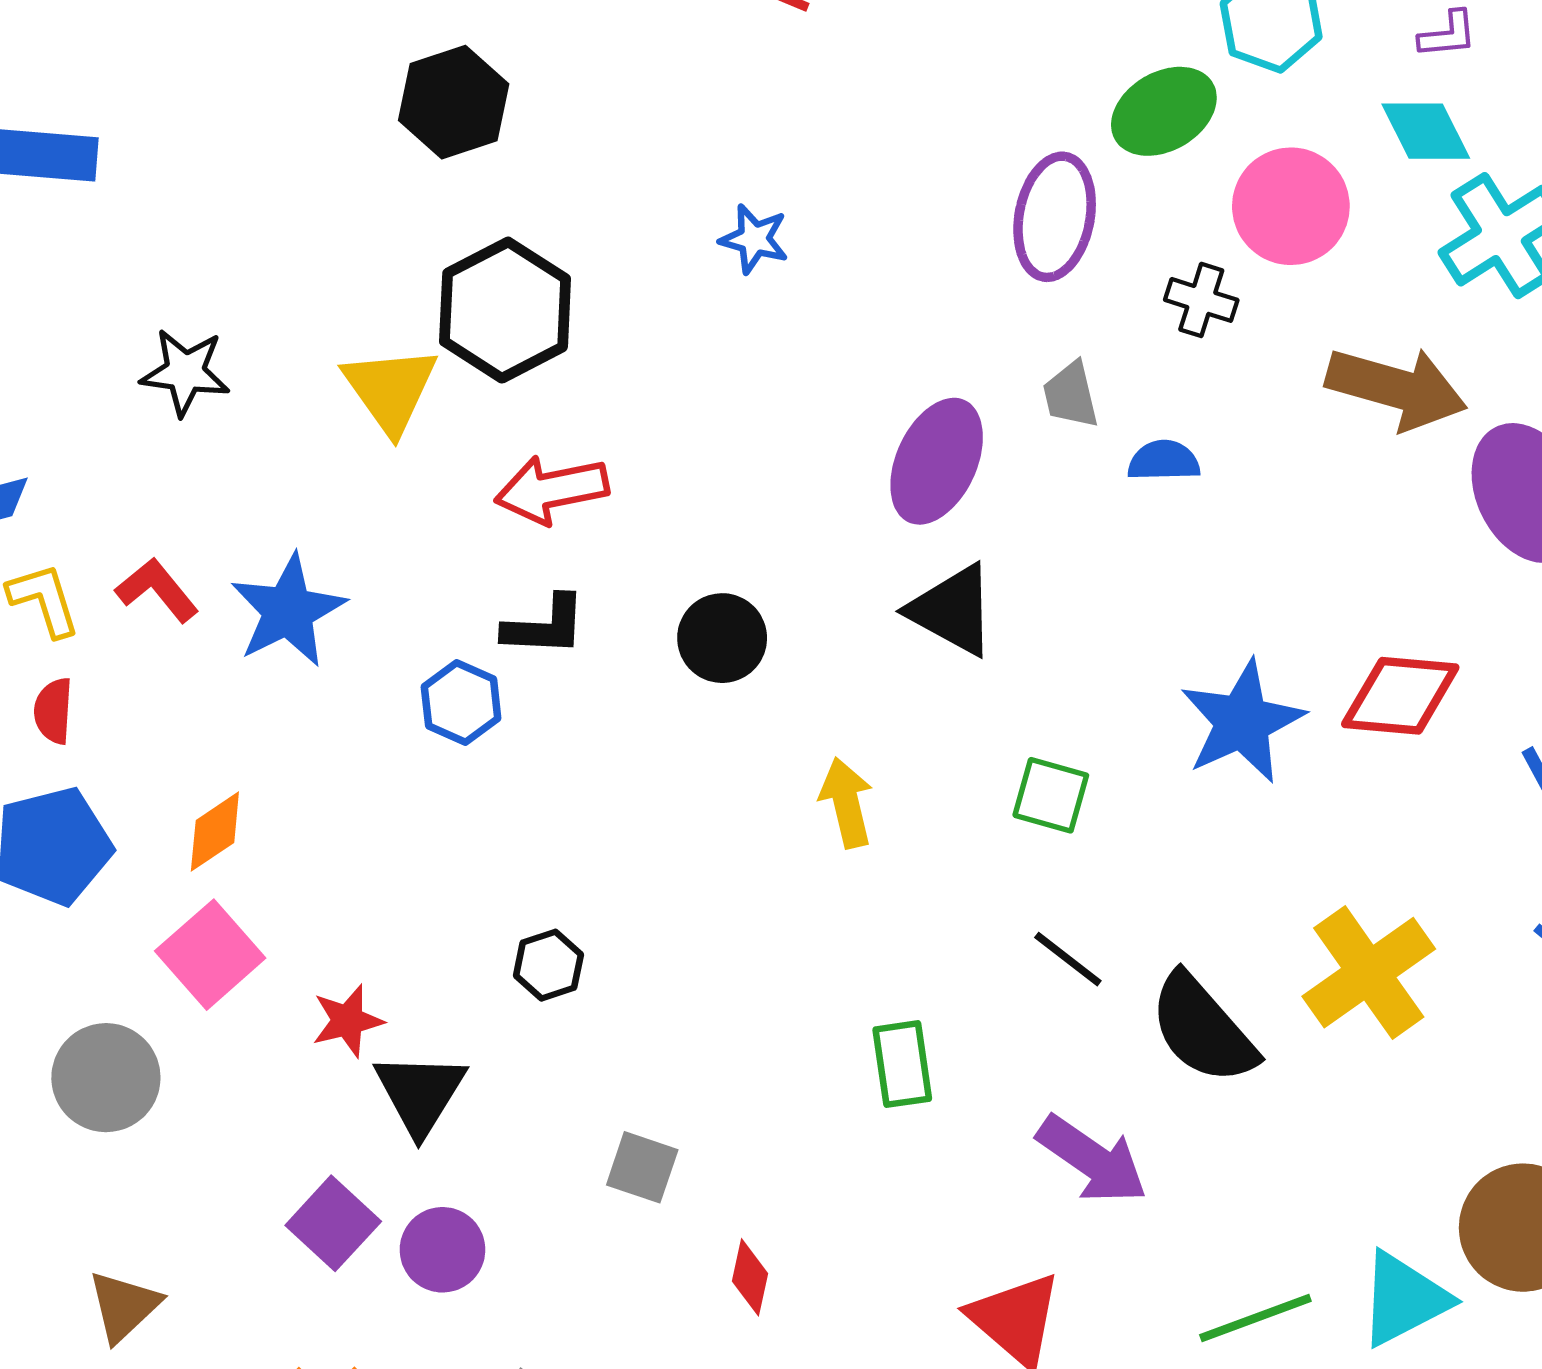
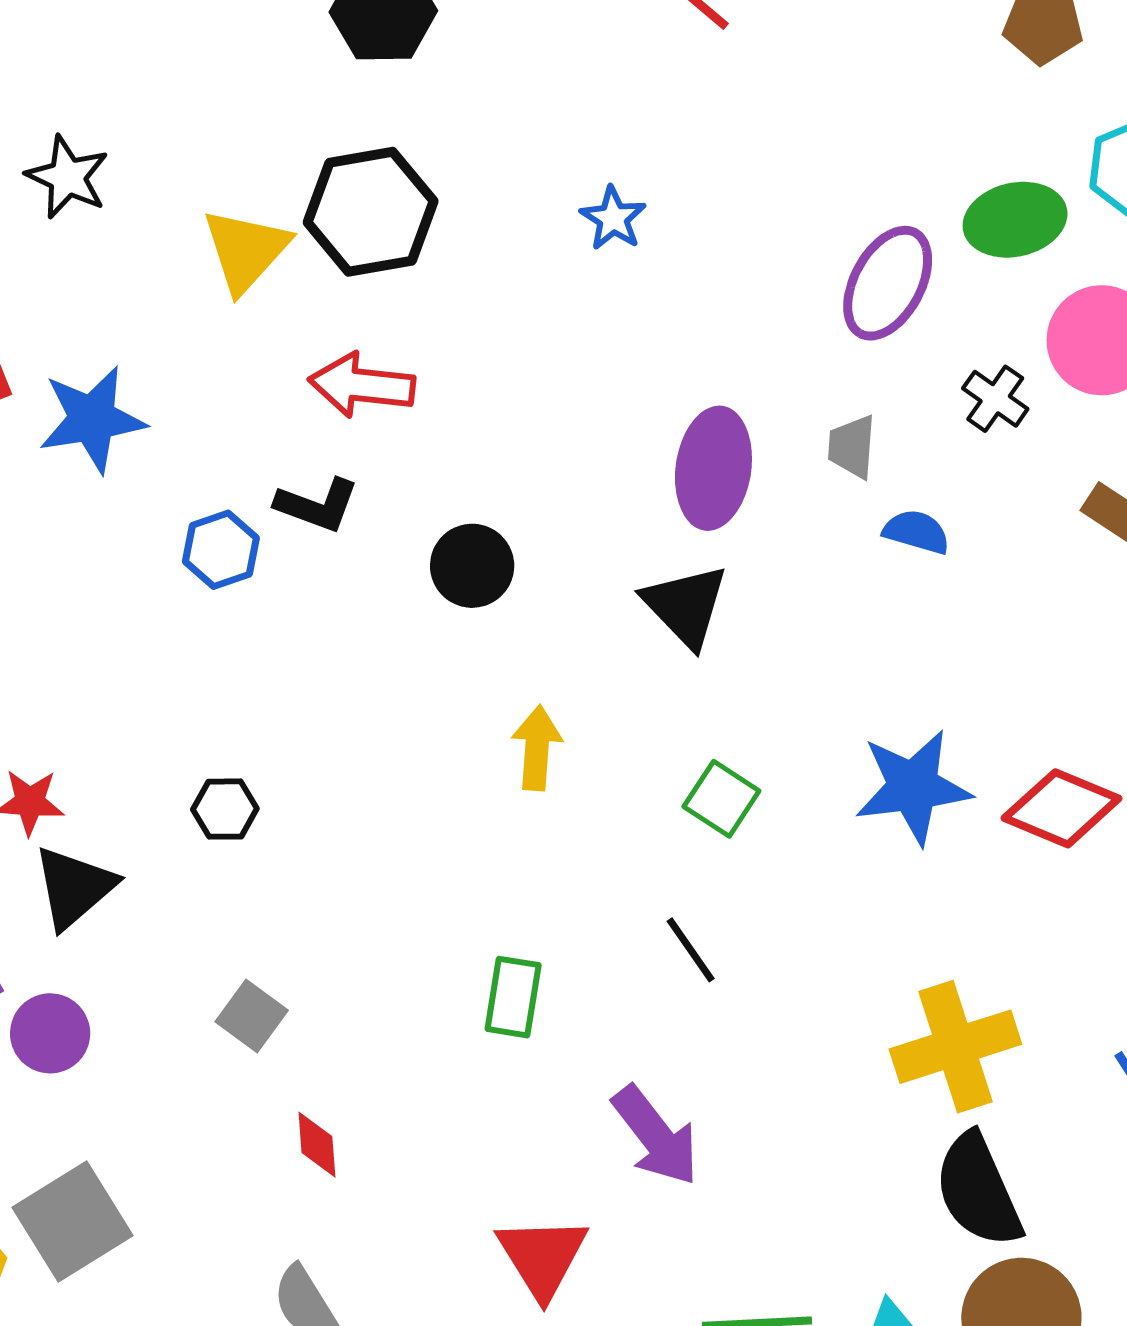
purple ellipse: (937, 461) -> (713, 468), turned -34
black semicircle: (1203, 1029) -> (978, 1190), moved
red diamond: (750, 1277) -> (317, 1145), turned -34

